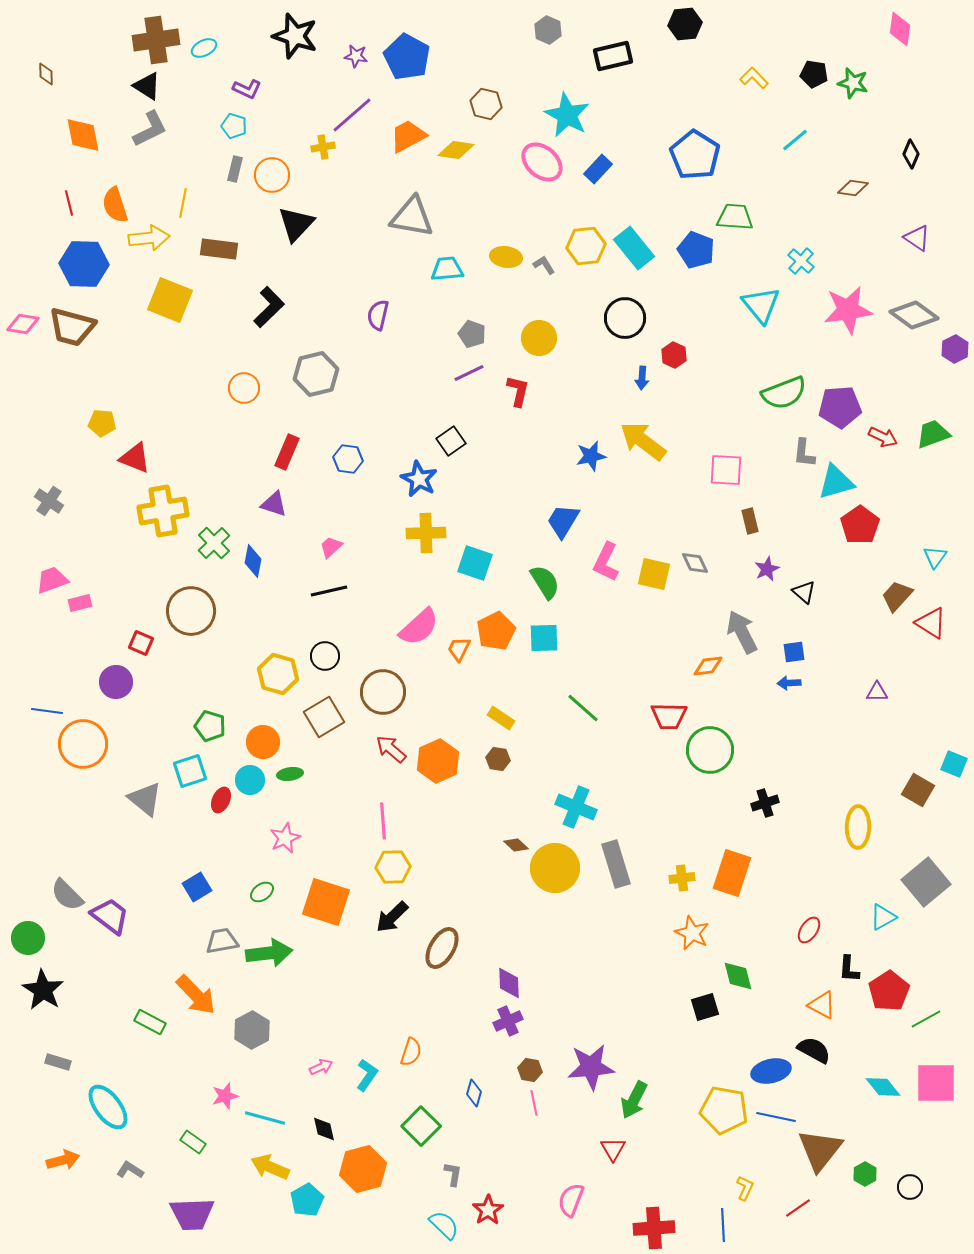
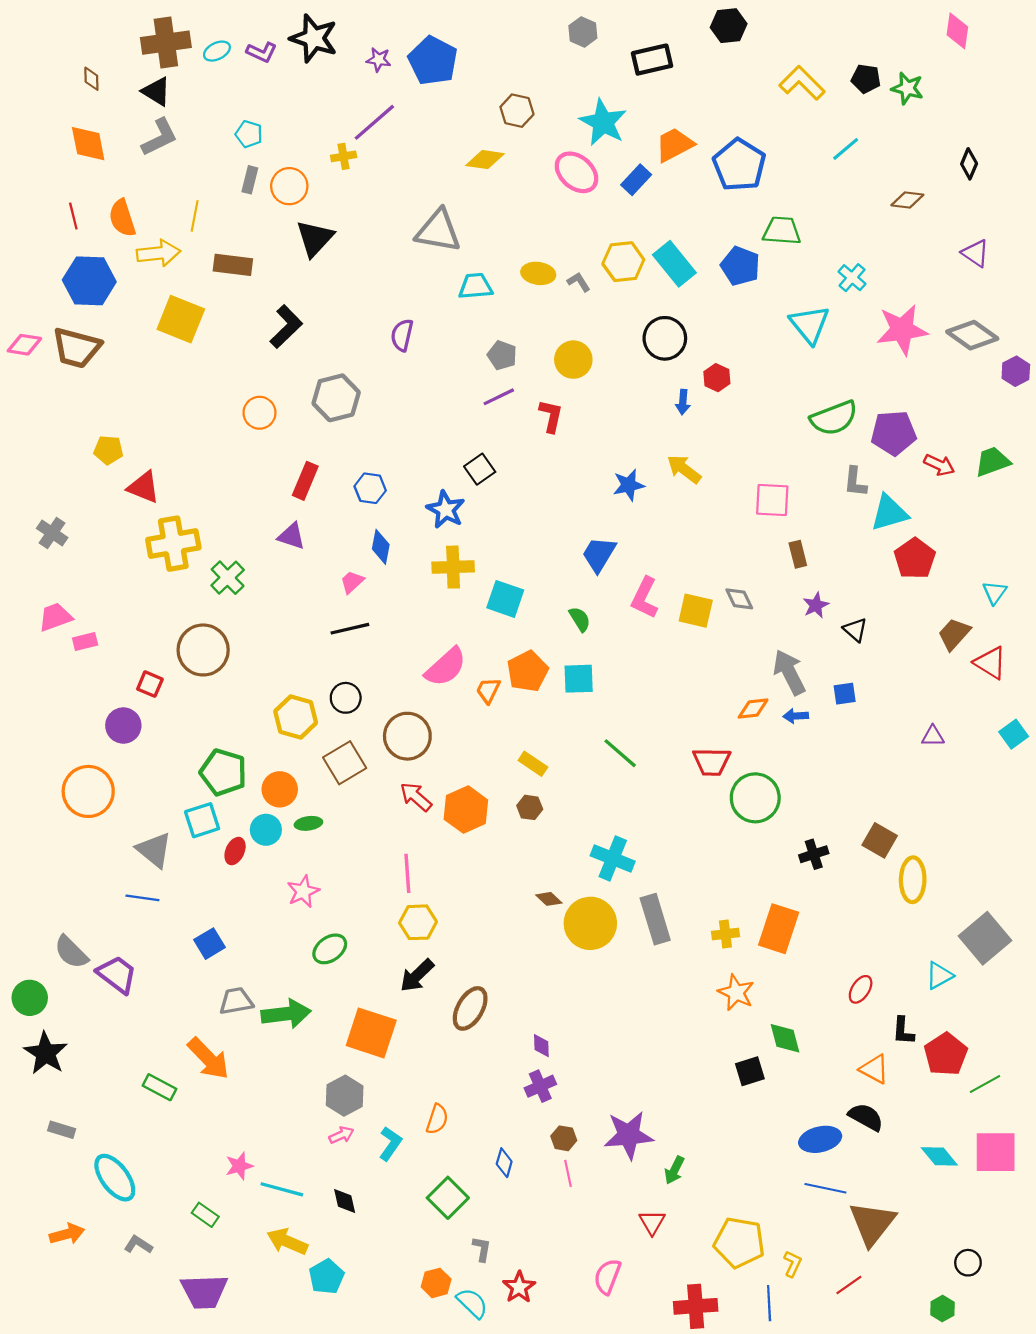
brown diamond: (46, 74) -> (91, 79), moved
yellow L-shape: (754, 78) -> (802, 83), size x1.5
purple L-shape: (247, 89) -> (262, 52), moved
orange trapezoid: (408, 136) -> (674, 145), moved
yellow arrow: (643, 441) -> (684, 469), size x0.7
blue diamond: (253, 561) -> (381, 547), moved
green semicircle: (545, 582) -> (580, 619), size x0.7
blue arrow: (789, 683) -> (796, 716), moved
blue line: (47, 711) -> (142, 898), moved
green pentagon: (210, 726) -> (223, 772), size x1.4
cyan square: (954, 764) -> (1014, 734), moved, turned 32
brown square: (918, 790) -> (880, 840), moved
green ellipse: (262, 892) -> (330, 949), moved, size x1.4
orange square: (326, 902) -> (371, 1033), moved
purple diamond: (509, 983) -> (541, 1046), size x0.7
gray hexagon: (252, 1030) -> (345, 1096), moved
green arrow: (634, 1100) -> (674, 1170), size x0.7
yellow pentagon: (724, 1110) -> (739, 1243), moved
orange hexagon: (363, 1169) -> (436, 1283), moved, size x0.6
green hexagon: (865, 1174) -> (942, 1308), moved

